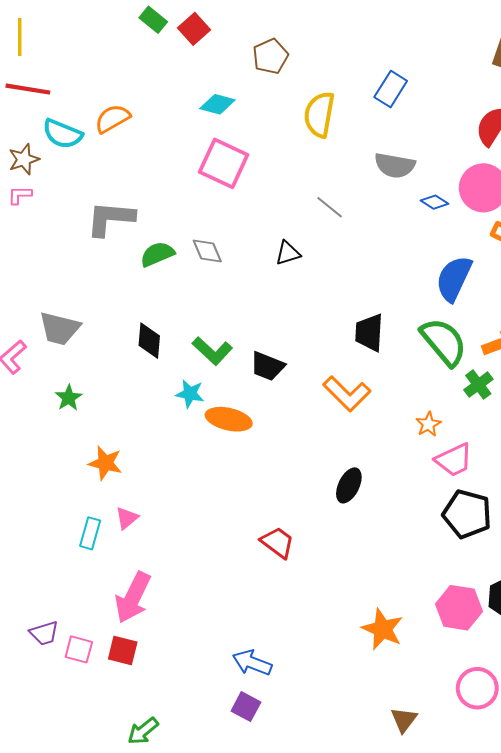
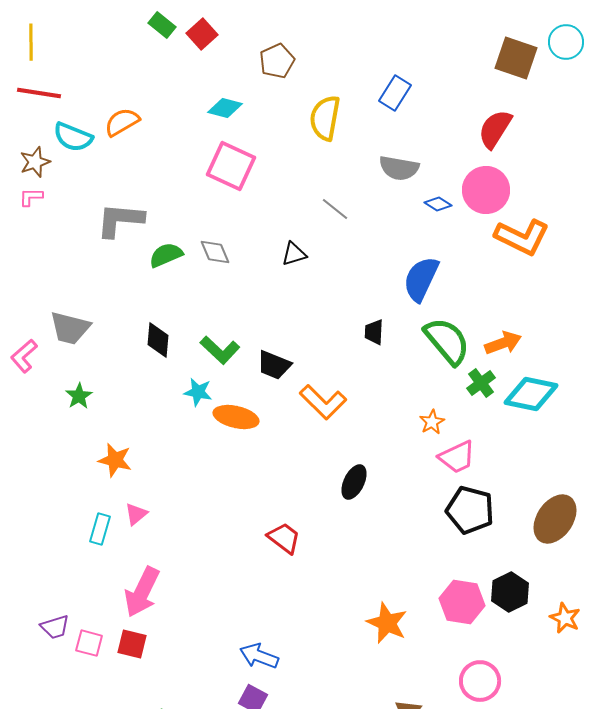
blue semicircle: (454, 279) -> (421, 279), moved
black trapezoid: (369, 333) -> (374, 332), size x0.7
orange L-shape: (347, 394) -> (323, 402), moved

